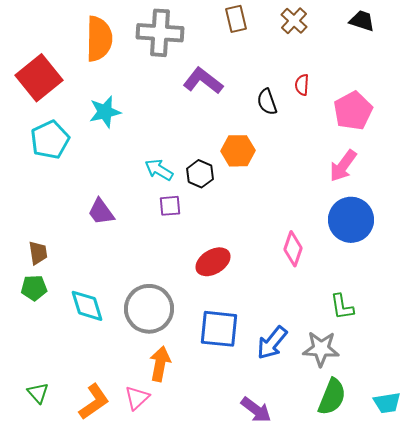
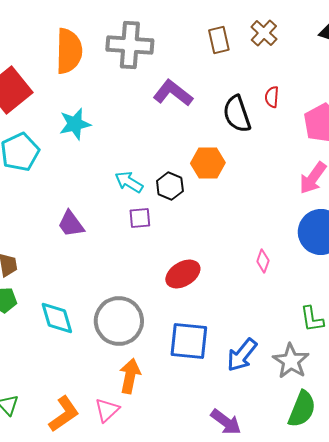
brown rectangle: (236, 19) -> (219, 40), moved
black semicircle: (267, 102) -> (237, 114), size x1.4
pink diamond: (293, 249) -> (263, 261), size x0.7
gray star: (321, 349) -> (291, 361), turned 30

